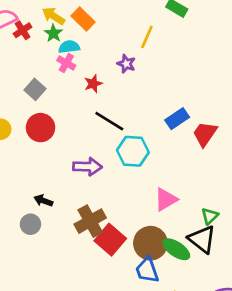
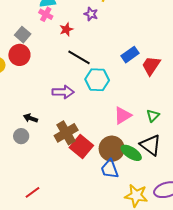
red circle: (41, 128) -> (19, 55), moved
green triangle: (210, 216) -> (153, 116), moved

